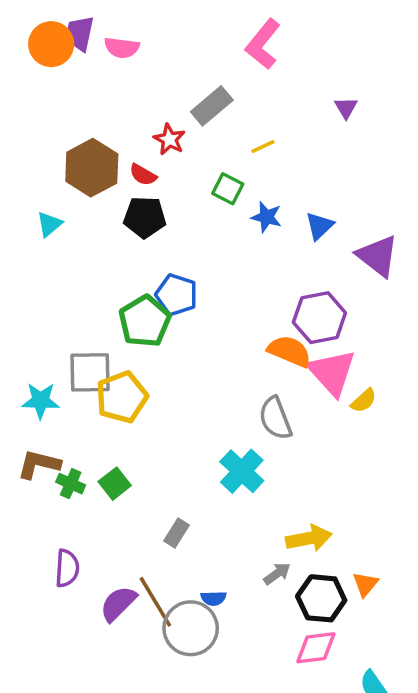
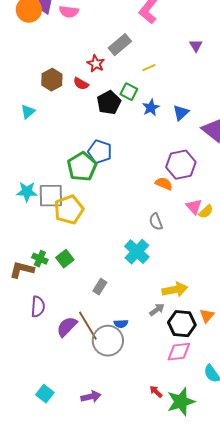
brown hexagon: (92, 168) -> (52, 80), size x0.7
black pentagon: (145, 217) -> (109, 103), moved, turned -30
blue star: (267, 217) -> (151, 108), turned 30
orange semicircle: (289, 351) -> (164, 184), size x0.7
pink triangle: (332, 372) -> (194, 207), moved, size x0.6
cyan star: (41, 401) -> (27, 192), moved
gray semicircle: (275, 418) -> (156, 222), size x0.7
brown L-shape: (39, 464) -> (22, 270), moved

